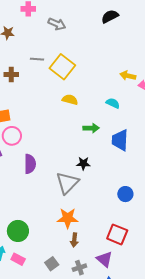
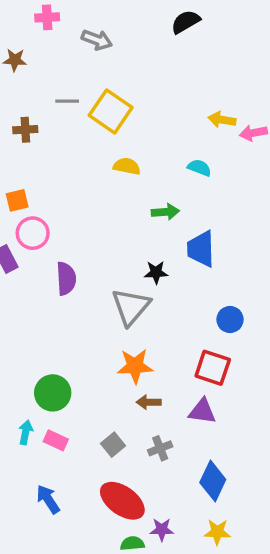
blue trapezoid: (120, 140) -> (201, 249), moved
red square: (117, 234) -> (213, 368), moved
brown arrow: (74, 240) -> (149, 402), turned 88
purple triangle: (104, 259) -> (202, 411), moved, turned -30

